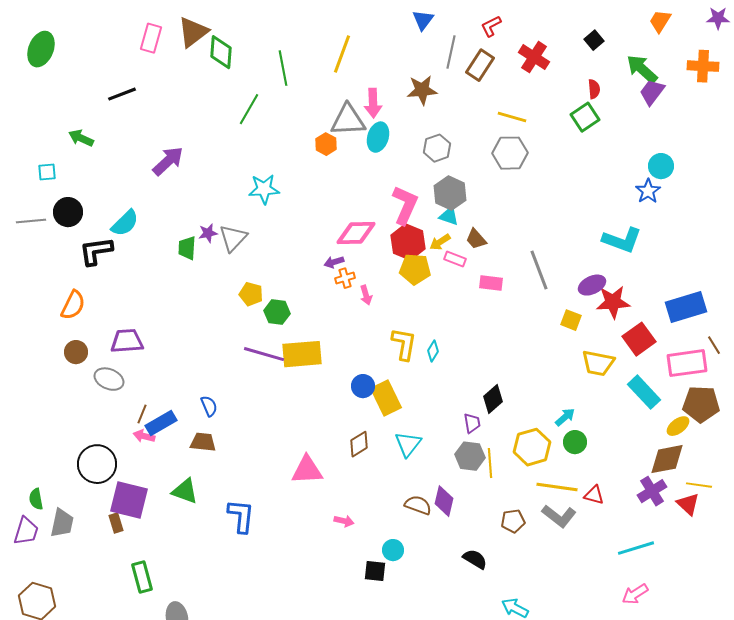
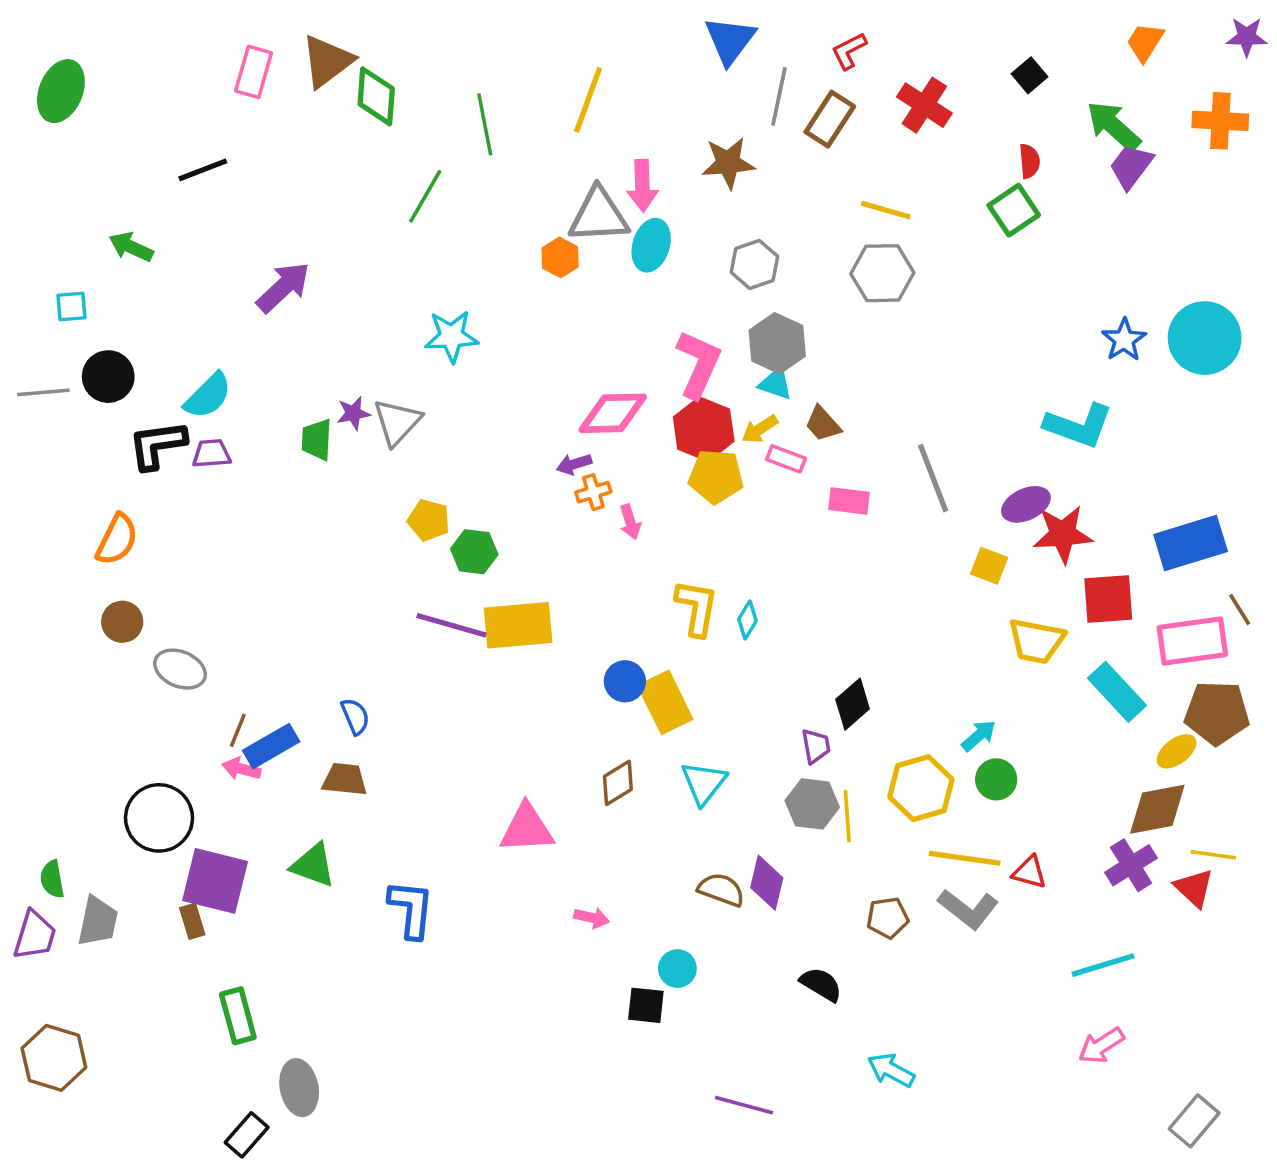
blue triangle: (423, 20) -> (730, 40), size x1.4
cyan circle: (661, 166) -> (1205, 338), moved, size x1.6
red square: (639, 339) -> (1108, 599), turned 32
purple trapezoid: (127, 341) -> (212, 454), moved, size x0.7

